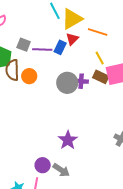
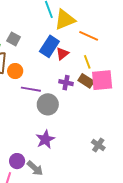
red triangle: (72, 39) -> (62, 54), moved
blue rectangle: (60, 47) -> (49, 46), size x1.5
purple line: (42, 49) -> (31, 89), moved
gray circle: (67, 83) -> (48, 104), moved

